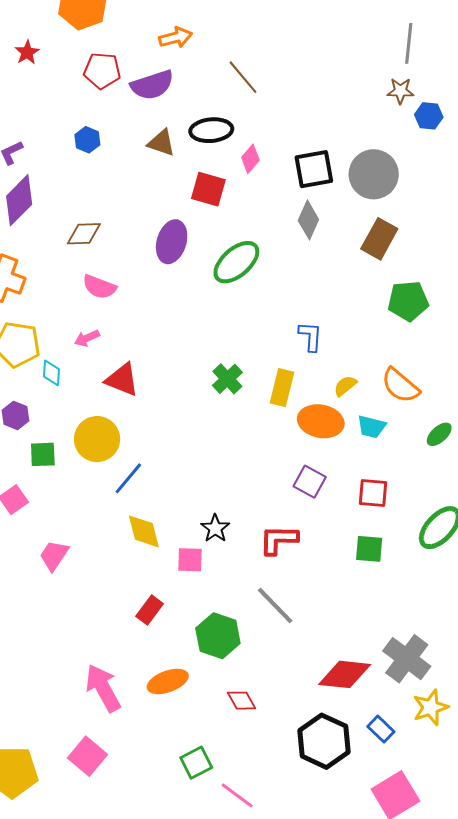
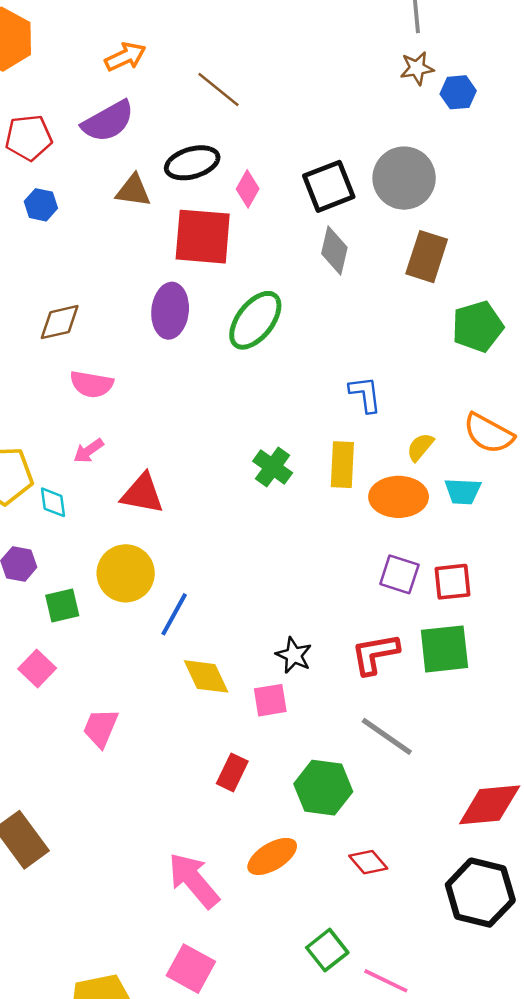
red pentagon: (102, 71) -> (29, 138), moved
red square: (208, 189) -> (203, 237), size x1.4
red square: (373, 493) -> (453, 582), moved
green square: (369, 549) -> (444, 649), moved, size x1.4

